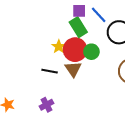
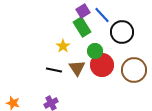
purple square: (79, 11) -> (83, 11), turned -32
red circle: (75, 50) -> (102, 65), moved

